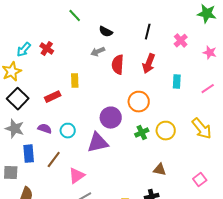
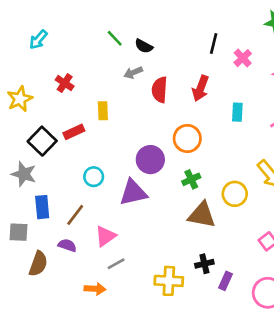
green line: (75, 16) -> (115, 38), moved
black line: (148, 32) -> (214, 44), moved
red cross: (47, 49) -> (65, 83), moved
cyan arrow: (24, 50) -> (38, 40), moved
black square: (18, 99) -> (42, 141), moved
purple semicircle: (45, 129) -> (67, 245), moved
yellow circle: (166, 131) -> (235, 194), moved
brown triangle: (160, 170) -> (202, 215), moved, size x1.6

